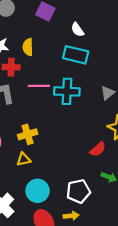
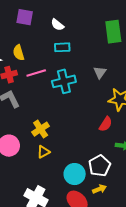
cyan rectangle: (76, 55) -> (62, 47), size x0.7
pink line: (39, 86) -> (36, 73), moved
cyan circle: (38, 191) -> (75, 174), moved

